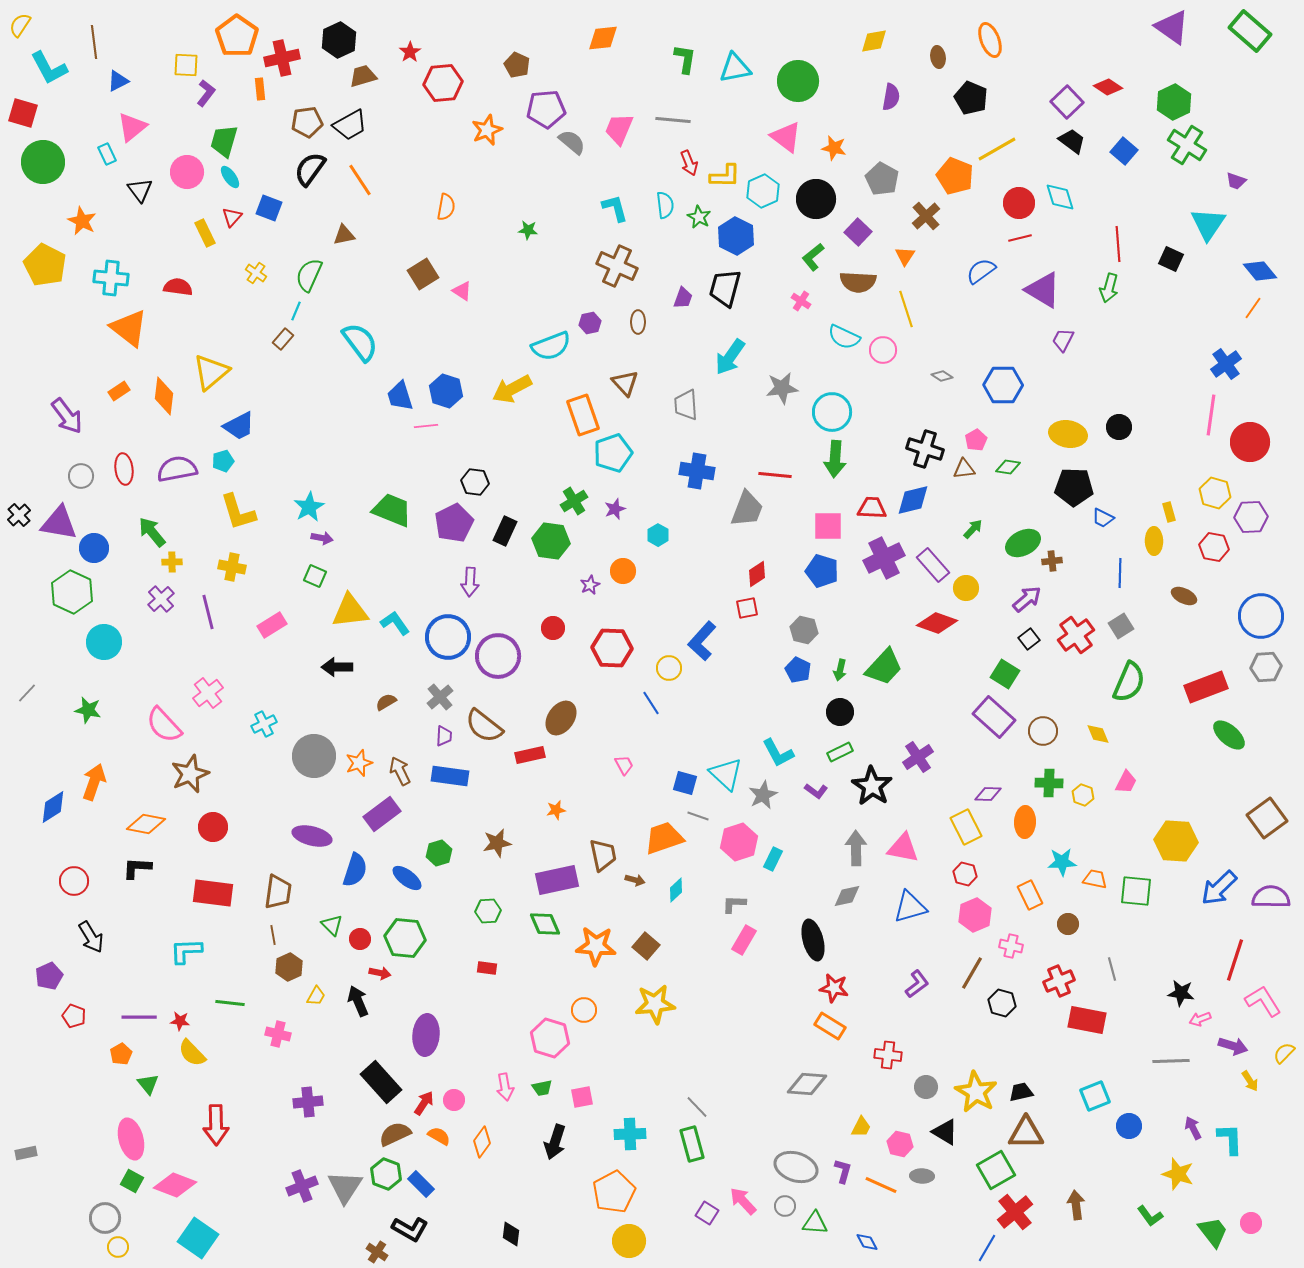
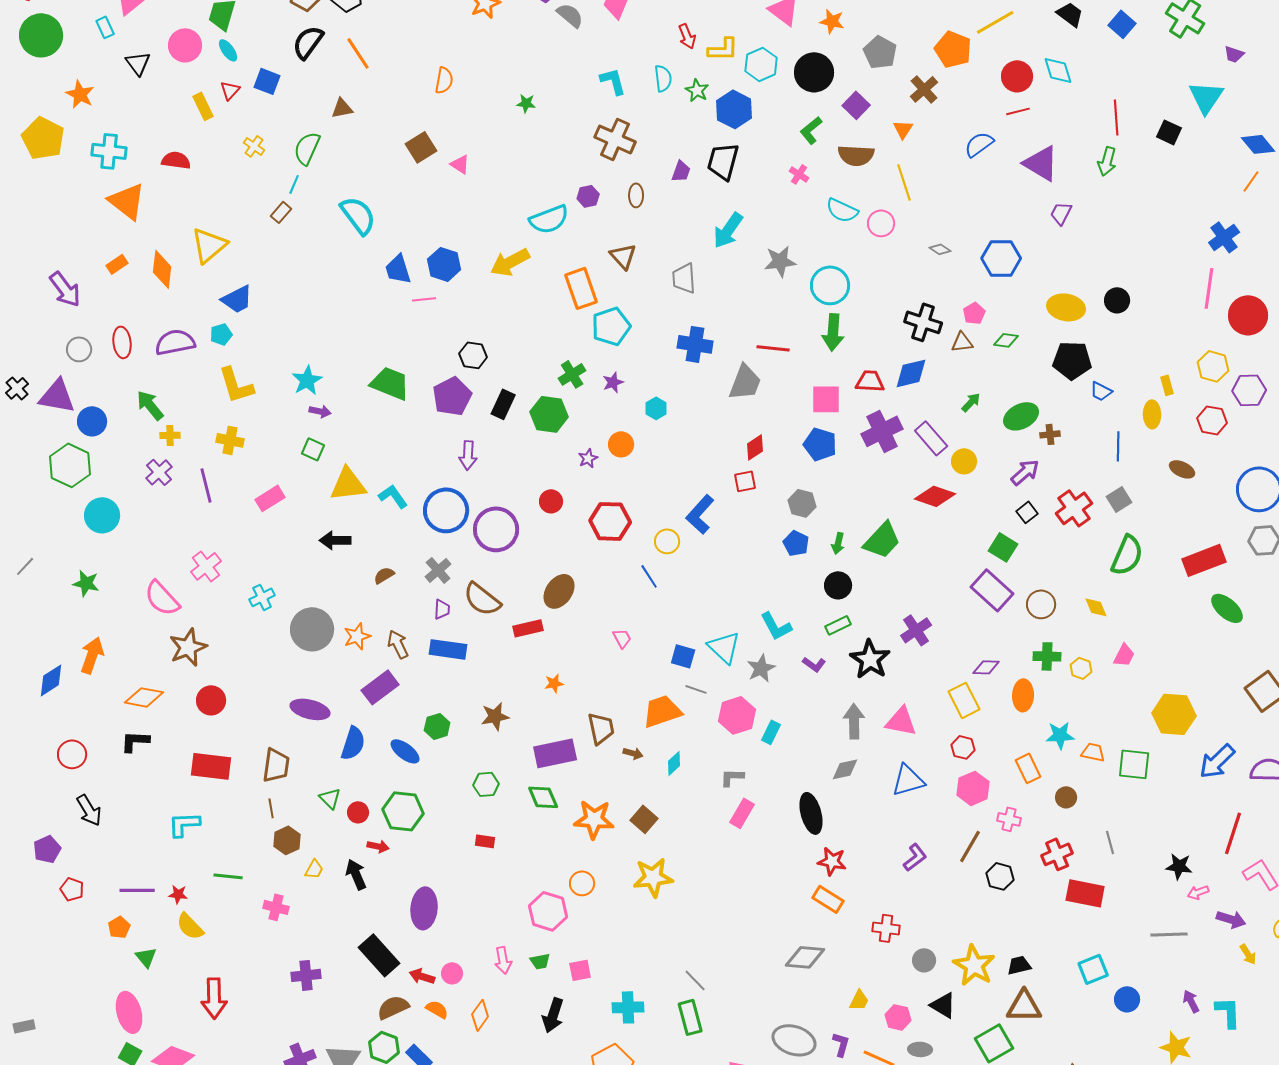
red arrow: (424, 1103) -> (422, 976), turned -105

